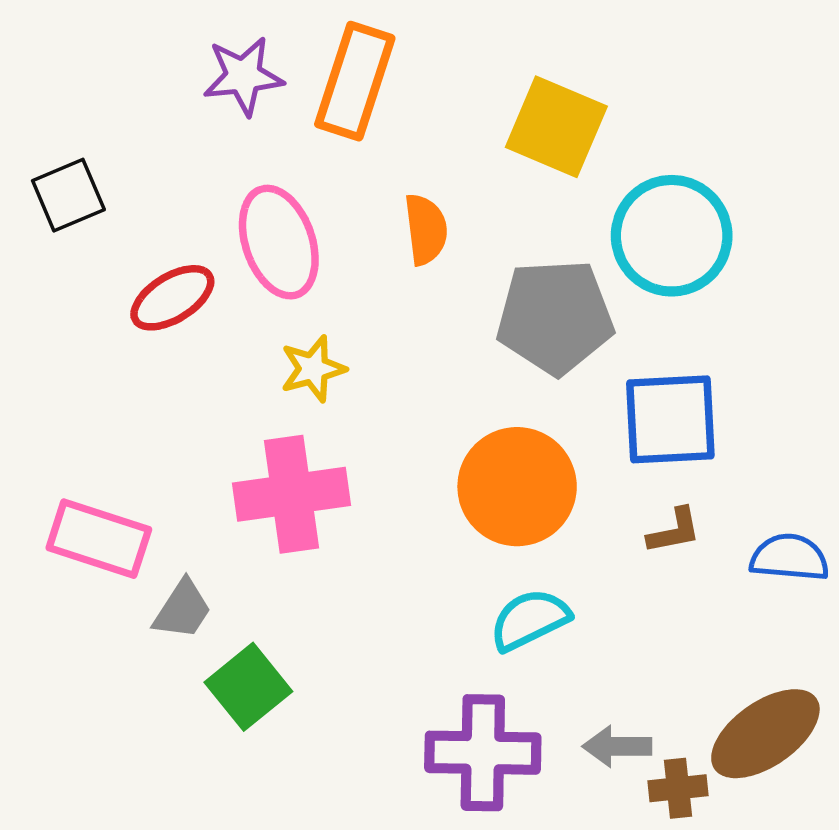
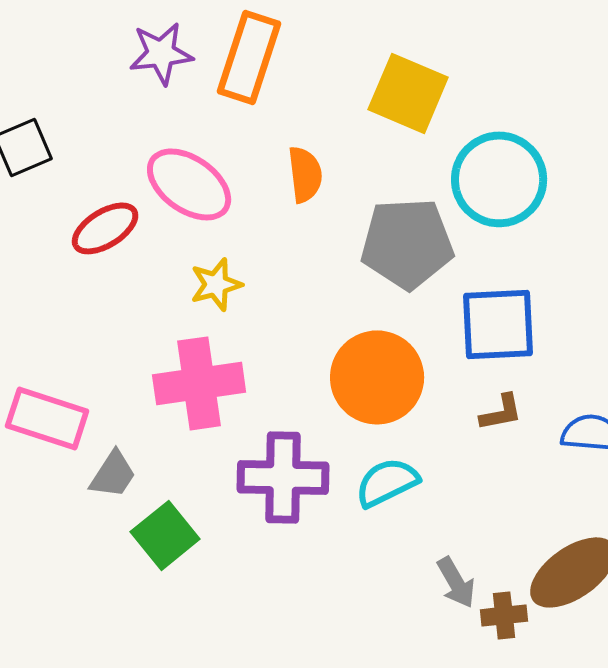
pink ellipse: (279, 242) -> (189, 184), turned -36
gray arrow: (617, 746) -> (456, 582), turned -120
purple cross: (483, 753) -> (283, 477), moved

